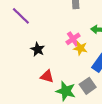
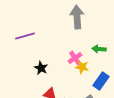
purple line: (21, 16) -> (25, 36), turned -60

